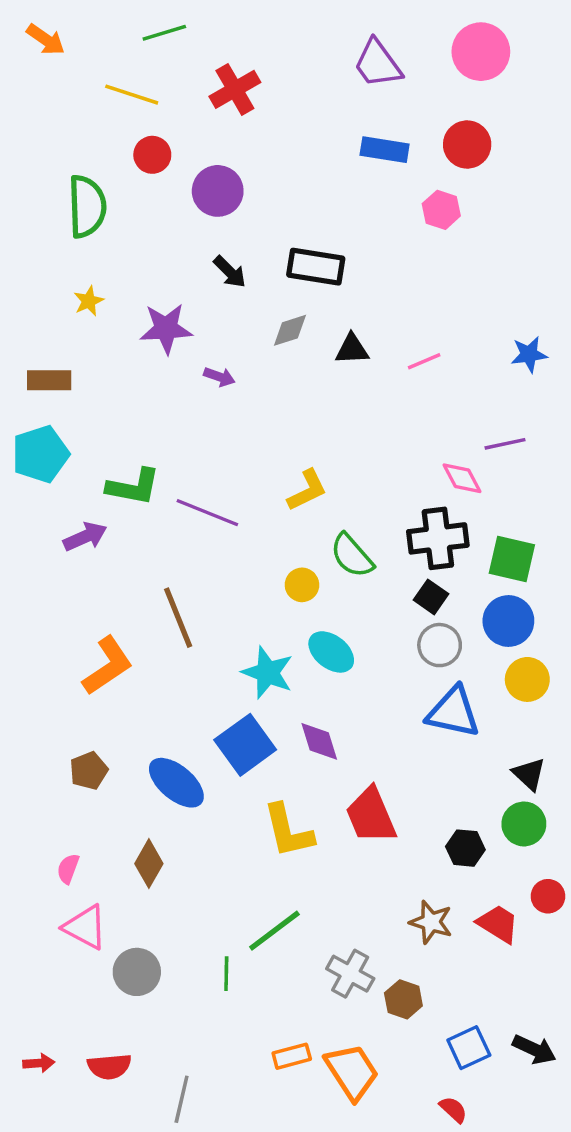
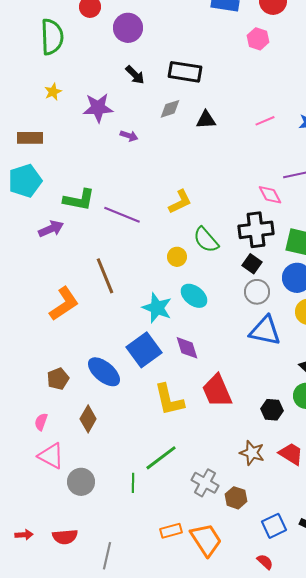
pink line: (424, 361) -> (265, 121), moved
brown pentagon: (89, 771) -> (58, 379), moved

